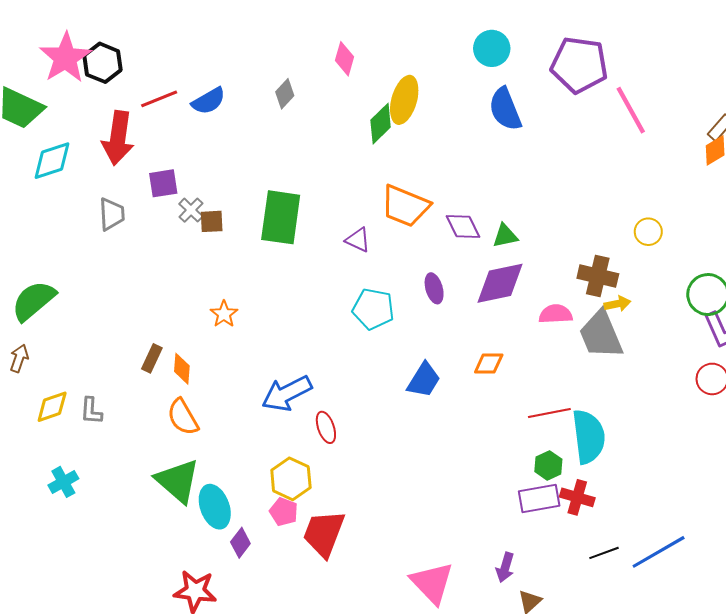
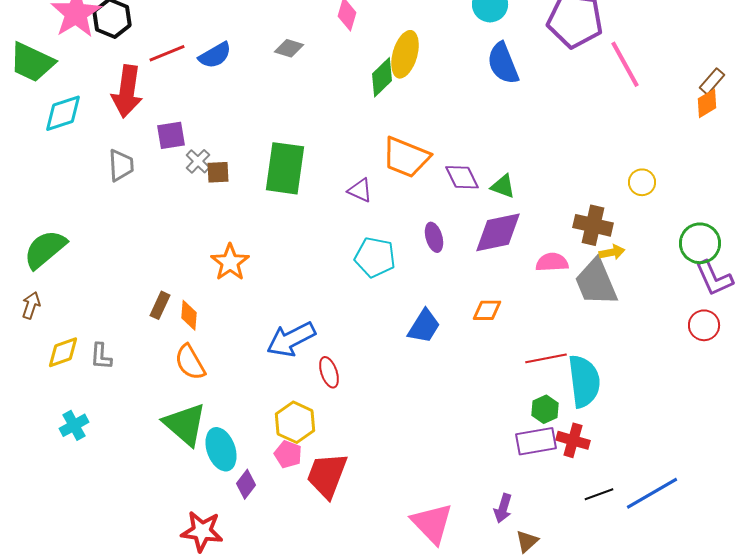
gray diamond: (285, 94) -> (289, 48), turned 64
green triangle: (505, 236) -> (503, 186), turned 32
orange star: (224, 314) -> (230, 262), size x1.4

